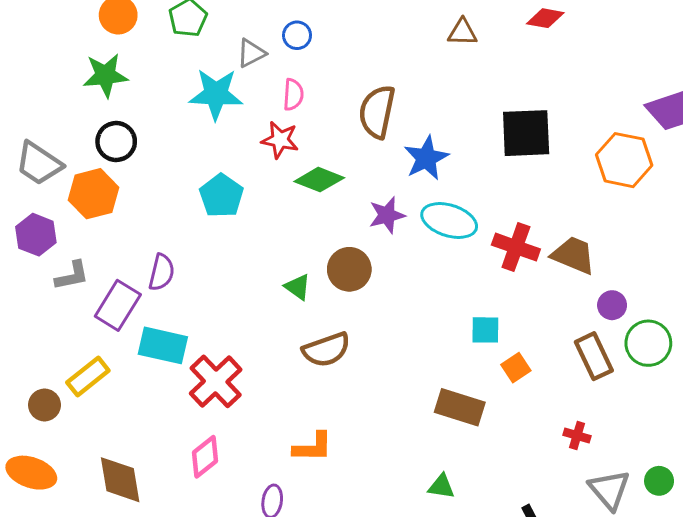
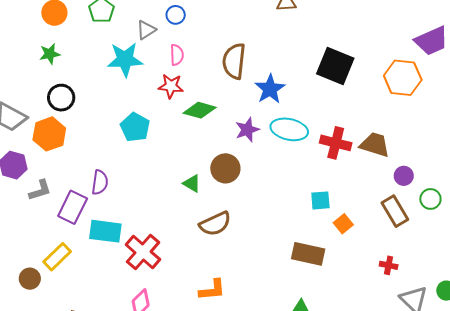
green star: (105, 75) -> (50, 54), size x0.7
black square: (526, 133) -> (335, 66), turned 30
green circle: (648, 343) -> (430, 199), size x0.7

